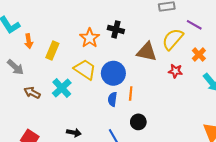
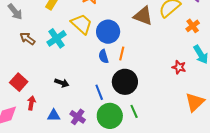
red star: (175, 71) -> (179, 67), moved
blue semicircle: (112, 99) -> (103, 56), turned -32
black circle: (138, 122) -> (125, 82), size x1.6

